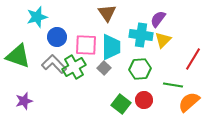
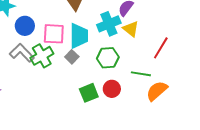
cyan cross: (141, 35) -> (109, 24), turned -30
yellow triangle: (163, 40) -> (131, 29), turned -36
green square: (121, 104) -> (89, 93), turned 30

